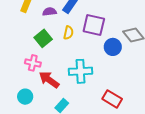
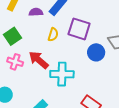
green square: (43, 38) -> (13, 36), moved
red arrow: (49, 80) -> (39, 60), moved

